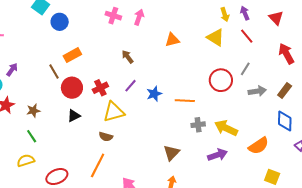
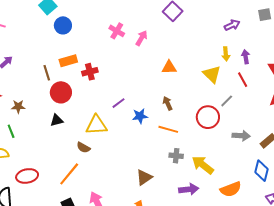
brown arrow: (128, 57) -> (168, 103), moved
gray line: (245, 69) -> (227, 101), moved
red cross: (100, 88) -> (90, 72), moved

